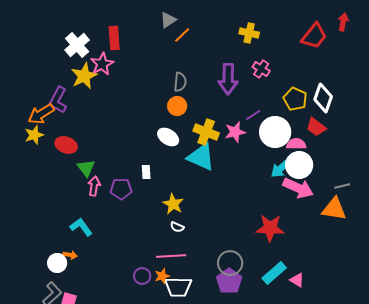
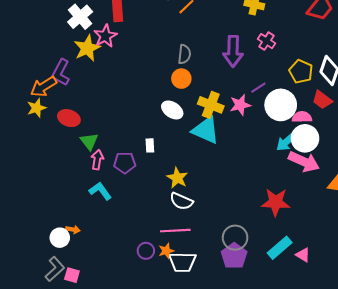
cyan L-shape: (81, 227) -> (100, 191), moved
white semicircle: (177, 227) -> (181, 201), size x1.6

